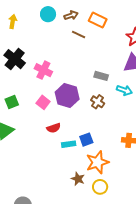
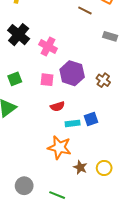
gray rectangle: (101, 76) -> (110, 36), moved
pink square: (43, 102) -> (47, 80), turned -32
orange star: (97, 162) -> (59, 147), moved, turned 30
brown star: (78, 179) -> (80, 167), moved

